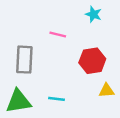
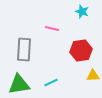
cyan line: (57, 99) -> (51, 83), turned -32

